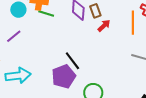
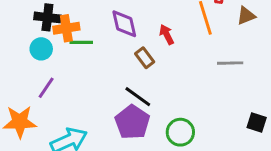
brown rectangle: (95, 11) -> (145, 58), moved
red arrow: (104, 26) -> (167, 35), turned -56

